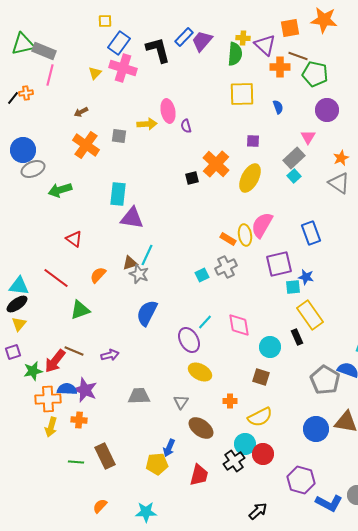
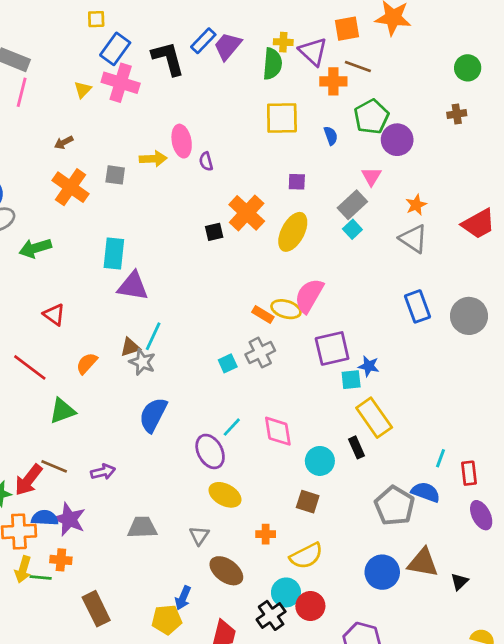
green pentagon: (315, 74) -> (371, 117), moved, turned 30
blue rectangle: (311, 233) -> (417, 306), moved
yellow ellipse: (245, 235) -> (286, 309), turned -65
green line: (76, 462) -> (41, 578), moved

